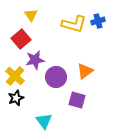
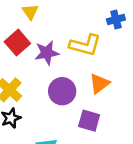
yellow L-shape: (74, 24) -> (85, 45), moved
purple star: (35, 60) -> (47, 53), moved

